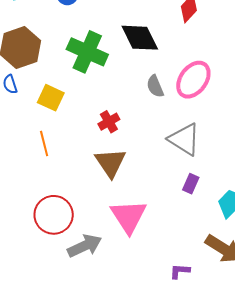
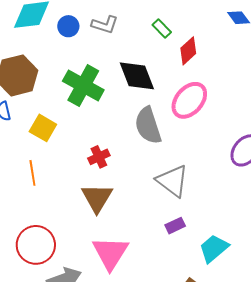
pink ellipse: (193, 80) -> (189, 100), moved
gray semicircle: (155, 86) -> (148, 126), size x1.6
purple rectangle: (191, 184) -> (175, 226), turned 36

